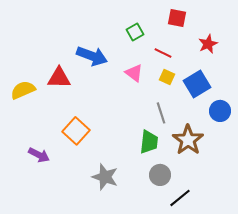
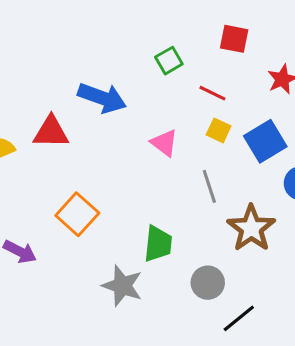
pink triangle: (134, 73) -> (164, 143), moved
green trapezoid: (149, 142) -> (158, 244), moved

